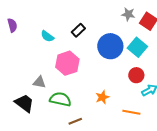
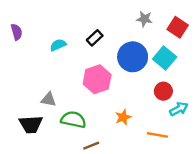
gray star: (128, 14) -> (144, 19), moved
cyan semicircle: (47, 36) -> (58, 45), turned 120
pink hexagon: (67, 63) -> (97, 79), moved
black trapezoid: (24, 103) -> (31, 124), turned 140

